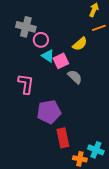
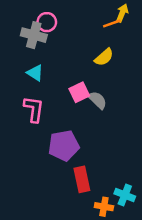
orange line: (99, 28) -> (112, 23), moved
pink circle: (41, 40) -> (47, 22), moved
cyan triangle: (48, 56) -> (35, 73), moved
pink square: (61, 61) -> (79, 92), moved

